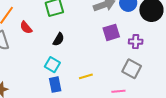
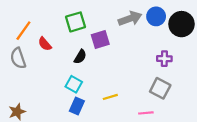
purple square: (111, 32) -> (100, 39), moved
blue rectangle: (55, 85) -> (77, 106), turned 35

